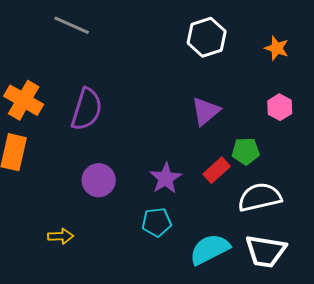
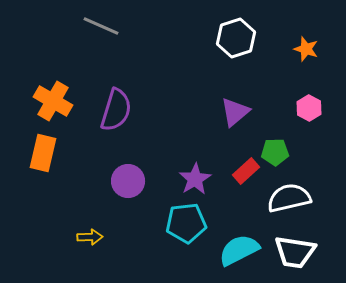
cyan pentagon: (157, 222) -> (186, 223), size x1.4

